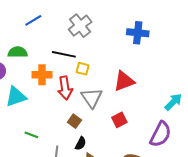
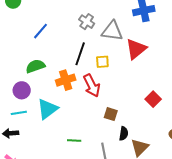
gray cross: (80, 26) -> (87, 22), size x0.7
black line: (64, 54) -> (80, 54), turned -65
red triangle: (124, 81) -> (136, 49), moved
gray triangle: (92, 98) -> (112, 31), moved, turned -30

